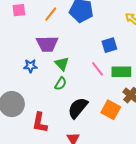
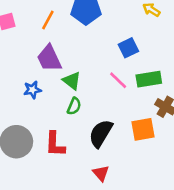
purple trapezoid: (47, 44) -> (49, 58), turned 75
orange square: (111, 110) -> (143, 129), turned -30
red L-shape: (40, 122) -> (55, 144), moved

